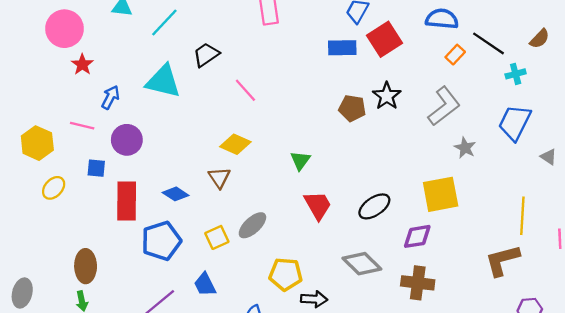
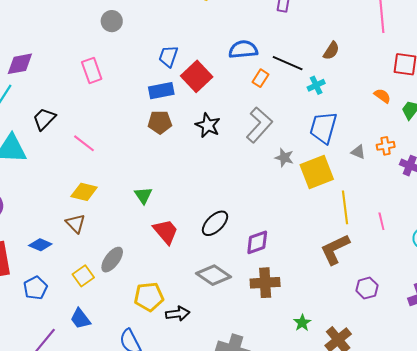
brown pentagon: (352, 108) -> (160, 122), moved
yellow square: (441, 194) -> (317, 172), moved
blue pentagon: (161, 241) -> (35, 288), size x0.7

